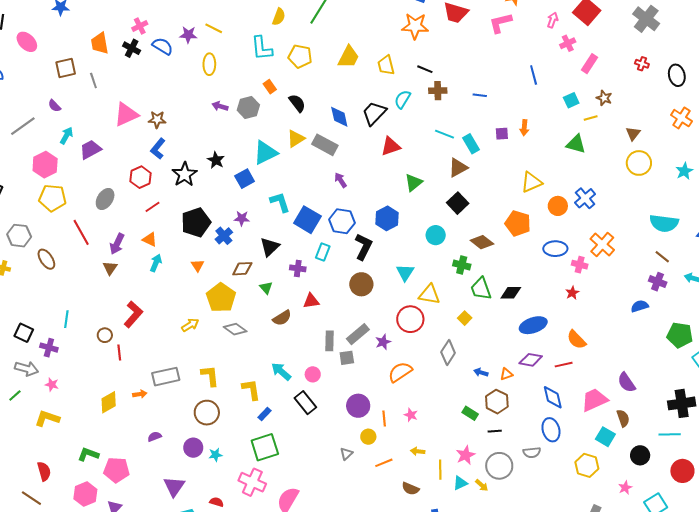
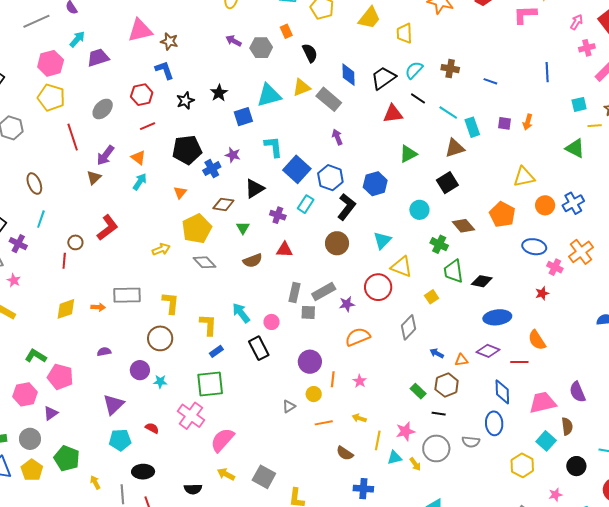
black line: (425, 69) -> (418, 98), moved
blue L-shape: (158, 149) -> (164, 70), turned 110
black star: (185, 174) -> (185, 101), size x0.7
brown ellipse: (46, 259) -> (34, 184), moved
red line: (119, 352) -> (64, 261), moved

